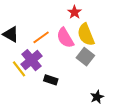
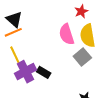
orange line: (41, 37) -> (13, 32), moved
purple cross: (31, 60) -> (25, 72), moved

